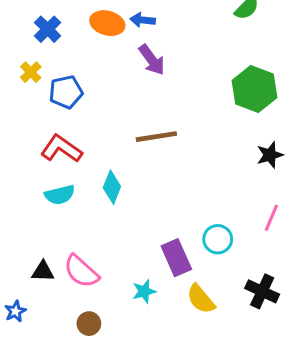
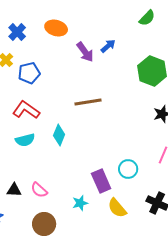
blue arrow: (143, 20) -> (108, 46), moved, turned 133
pink semicircle: (81, 271) -> (39, 190), size x0.7
brown circle: (89, 324) -> (44, 224), size x1.5

